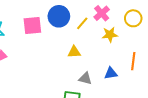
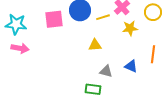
yellow line: (82, 23) -> (103, 17), turned 32
blue triangle: (111, 73) -> (131, 66), turned 32

